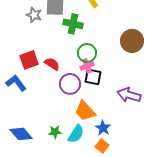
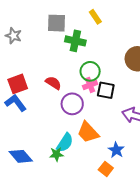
gray star: (34, 15) -> (13, 36), moved
red square: (29, 60) -> (18, 84), moved
black square: (93, 77) -> (106, 90), moved
blue star: (103, 128) -> (116, 150), moved
cyan semicircle: (76, 134) -> (65, 143), moved

